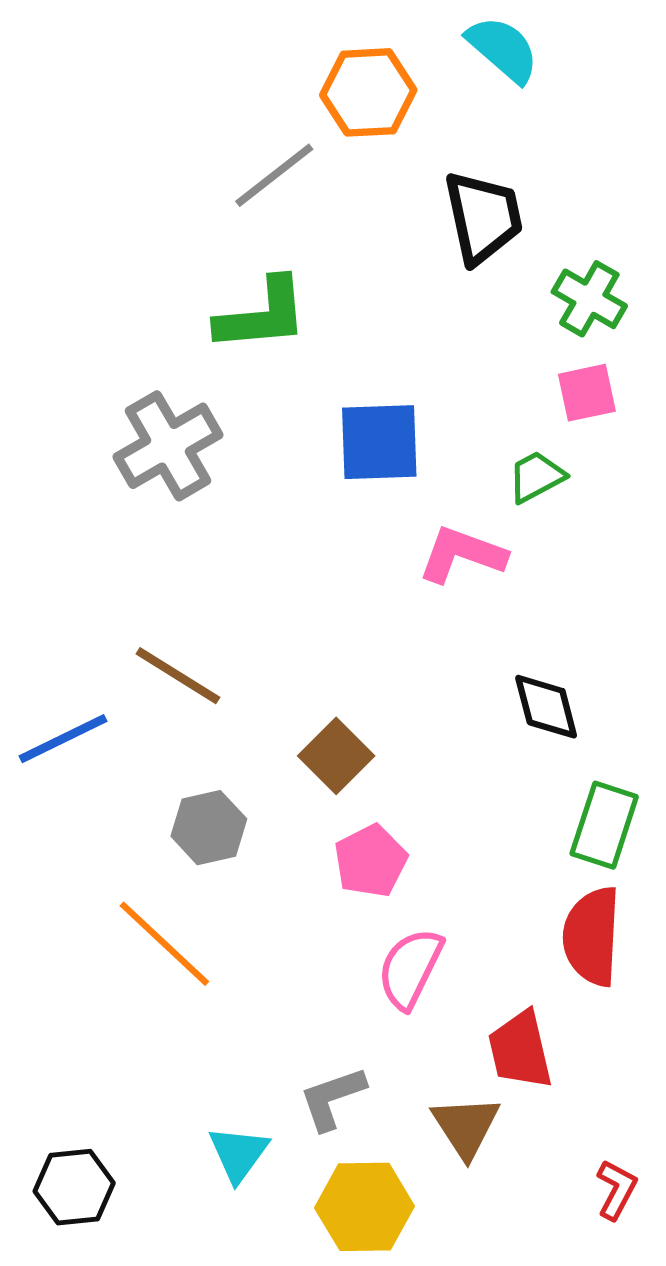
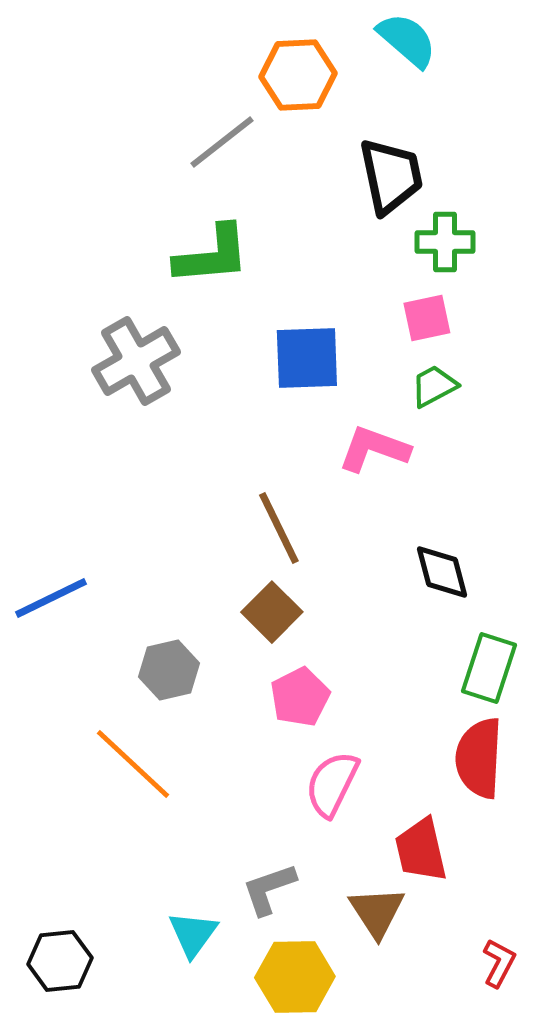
green cross: (589, 299) -> (445, 242), moved, turned -30
pink square: (587, 393) -> (427, 318), moved
brown line: (178, 676) -> (279, 528), moved, turned 32

